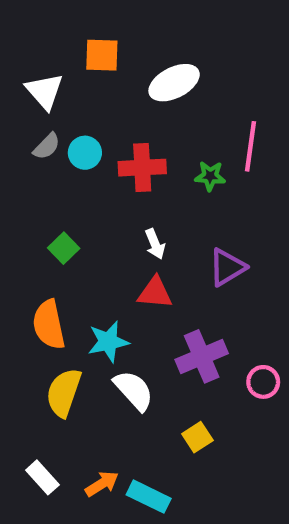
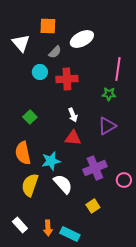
gray semicircle: (47, 146) -> (55, 52), moved
green star: (210, 176) -> (109, 94), moved
orange arrow: (102, 484) -> (48, 228), turned 119

